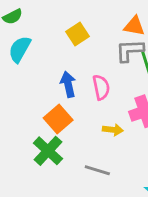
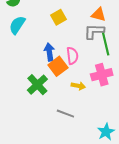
orange square: (58, 119) -> (58, 66), moved
green cross: (48, 151) -> (37, 85), moved

